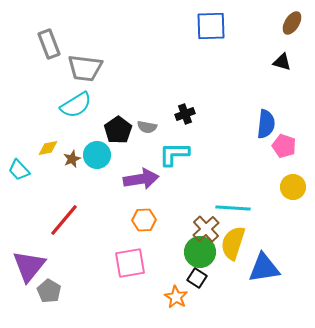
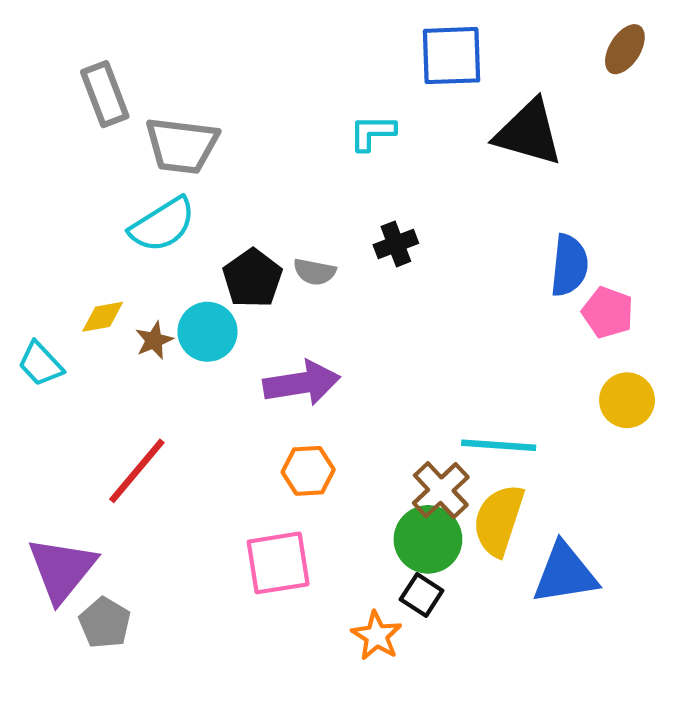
black triangle: (282, 62) -> (529, 133), moved, size x1.8
cyan L-shape: (174, 154) -> (372, 133), moved, size x0.7

